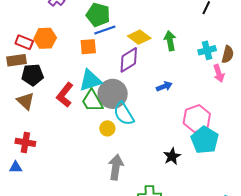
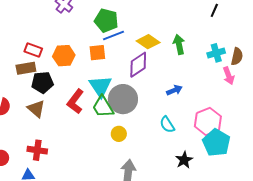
orange hexagon: (45, 38) -> (64, 56), moved
cyan triangle: (90, 80) -> (100, 86), turned -45
cyan semicircle: (124, 114) -> (167, 125), moved, size x0.7

